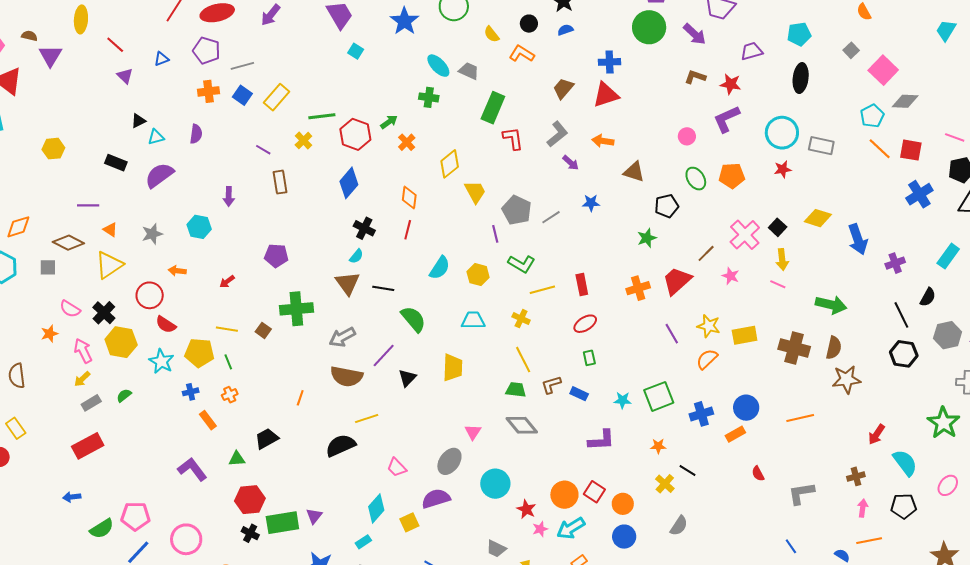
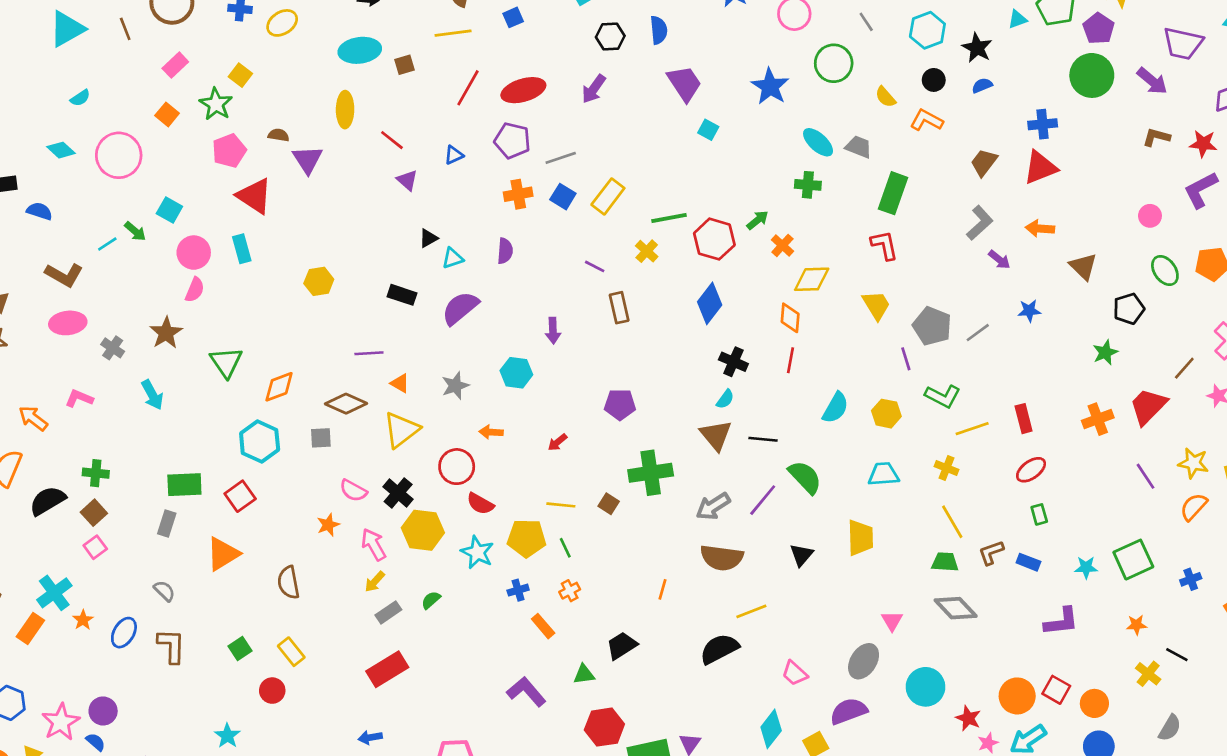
red L-shape: (513, 138) -> (884, 245), moved
yellow diamond: (450, 164) -> (812, 279), moved, turned 40
brown triangle: (634, 172) -> (1083, 267), turned 30
purple line: (384, 355) -> (763, 500), moved
blue cross: (701, 414) -> (1191, 579), size x0.7

